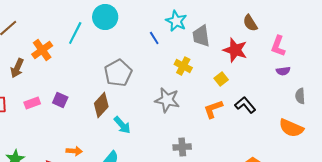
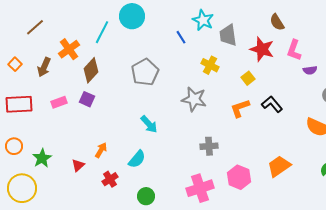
pink L-shape: (278, 46) -> (294, 50), moved
brown diamond: (101, 105) -> (91, 70), moved
orange arrow: (74, 151) -> (101, 150), turned -63

